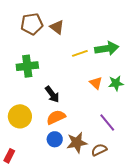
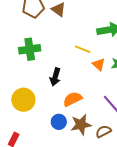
yellow line: (80, 53) -> (83, 49), moved, turned 42
black arrow: (52, 94) -> (55, 77), turned 54
orange semicircle: (56, 117) -> (73, 99), moved

